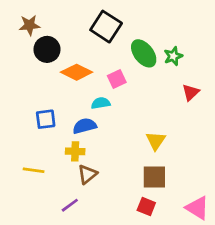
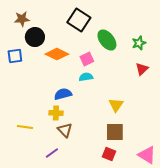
green star: (173, 56) -> (139, 43), moved
cyan semicircle: (101, 103) -> (86, 77), moved
blue square: (46, 119) -> (15, 56), moved
brown triangle: (87, 174) -> (65, 130), turned -35

